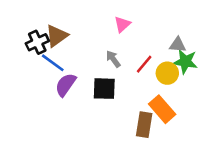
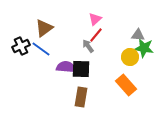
black cross: (37, 42) -> (21, 46), moved
red line: (144, 64) -> (96, 35), moved
purple semicircle: (66, 85) -> (66, 67), moved, turned 60
brown rectangle: (144, 125) -> (81, 97), moved

